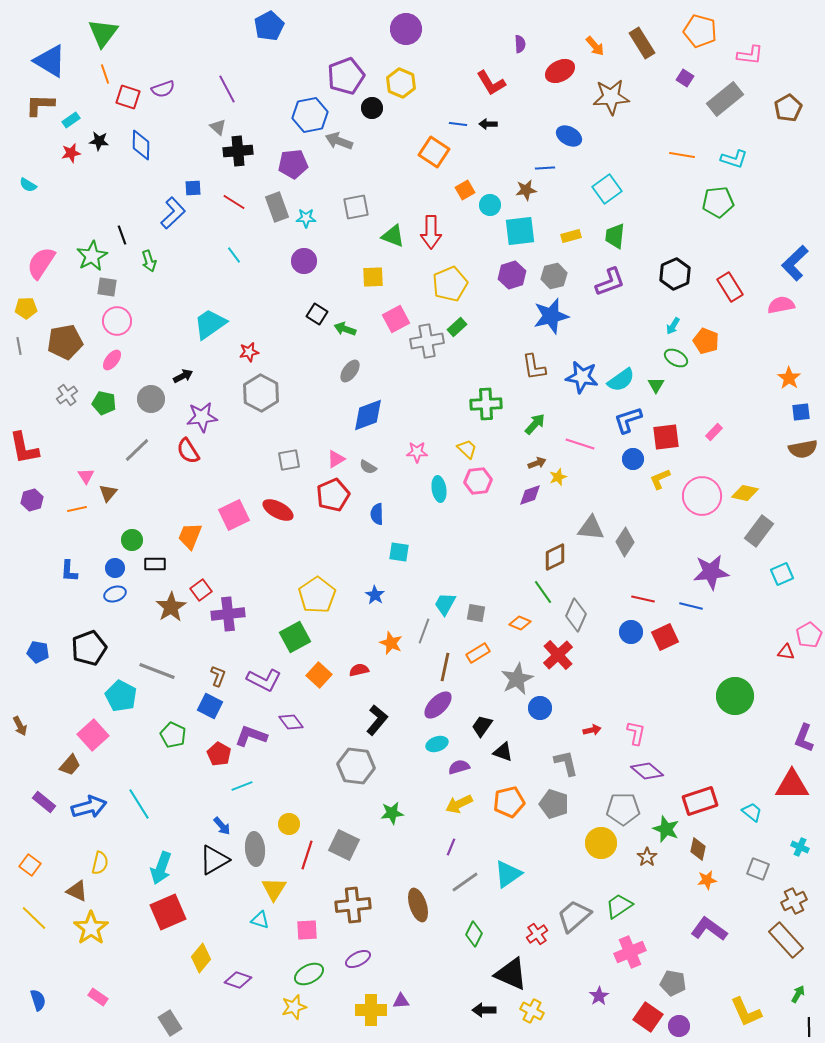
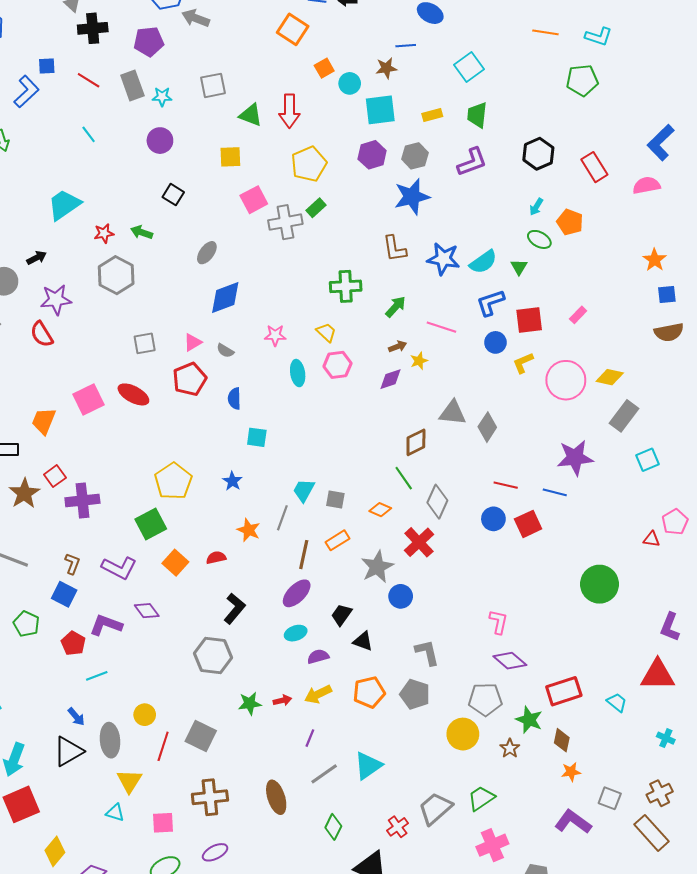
green arrow: (345, 329) -> (142, 232), moved
red arrow: (592, 730) -> (282, 700), moved
gray square: (758, 869) -> (610, 798), moved

